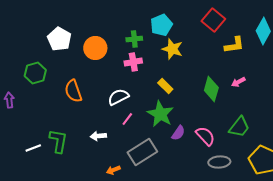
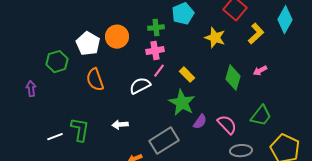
white pentagon: (59, 39) -> (88, 44), moved
yellow L-shape: (234, 45) -> (256, 34), turned -35
yellow star: (172, 49) -> (215, 38), moved
pink line: (127, 119) -> (159, 71), moved

